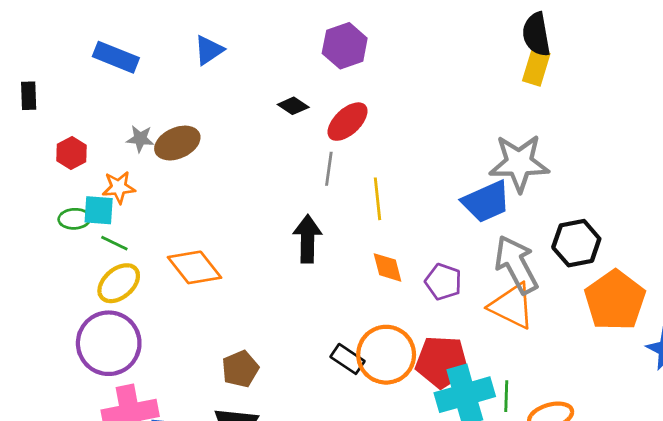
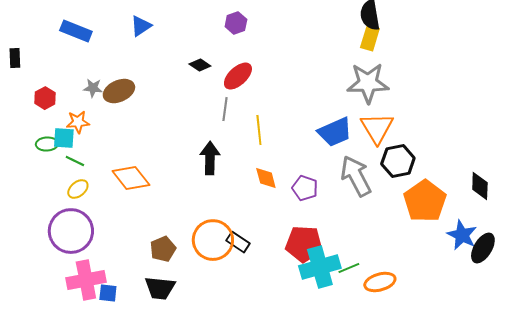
purple hexagon: (345, 46) -> (236, 23), size x0.7
gray star: (519, 163) -> (368, 83), moved
yellow ellipse: (119, 283) -> (78, 189), size x0.7
orange triangle: (512, 306) -> (377, 128), moved, turned 33
orange circle: (386, 355) -> (213, 240), moved
green line: (506, 396) -> (349, 268), turned 65

